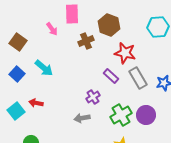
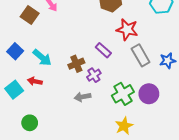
brown cross: (86, 41) -> (76, 64), moved
brown square: (18, 42) -> (30, 15), moved
cyan arrow: (44, 68) -> (42, 57), moved
purple rectangle: (111, 76) -> (103, 50), moved

